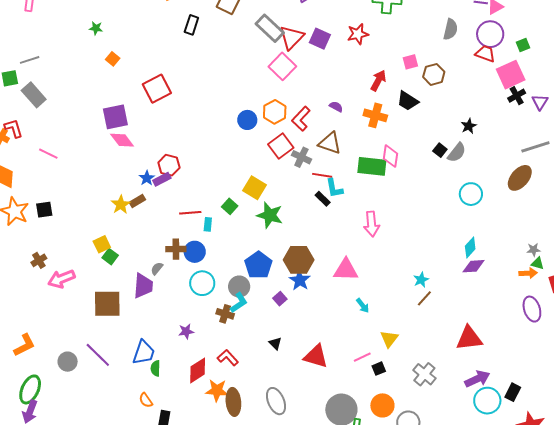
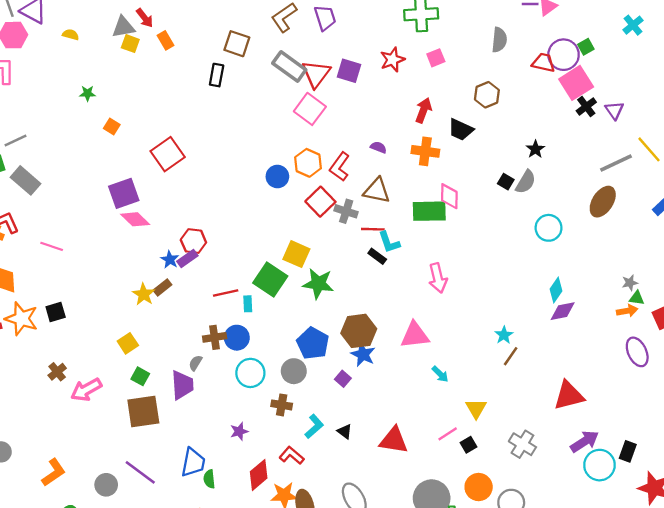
black rectangle: (191, 25) -> (217, 75), moved
purple circle: (490, 34) -> (564, 55), moved
pink square: (410, 62) -> (436, 58), moved
green square: (230, 206) -> (270, 279), size x1.8
green square: (110, 257) -> (140, 376), moved
cyan L-shape: (239, 303) -> (314, 426), moved

